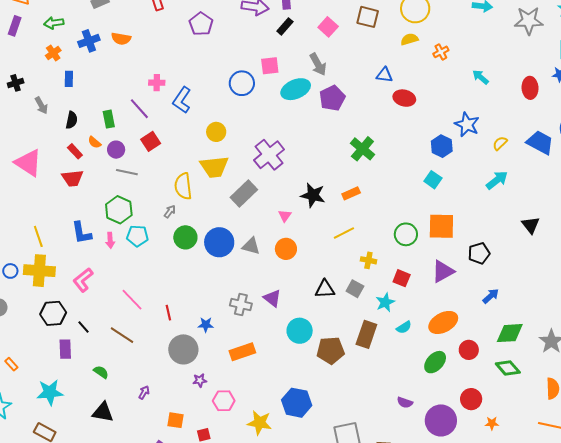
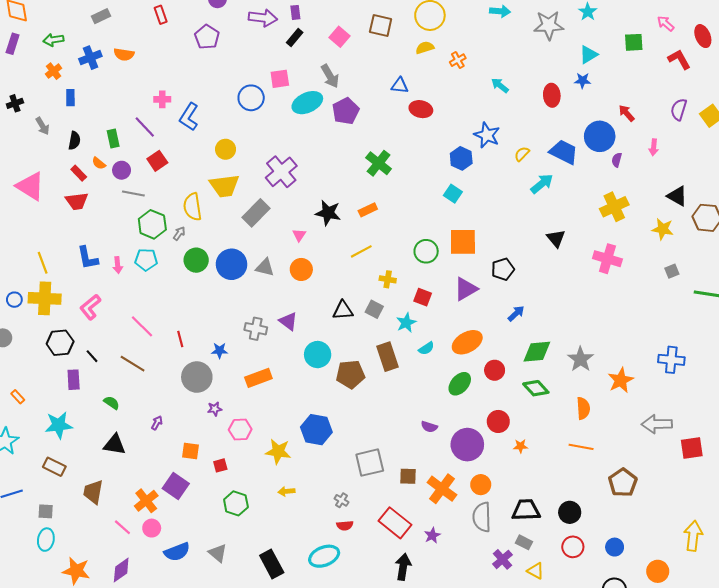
cyan arrow: (497, 180) -> (542, 184), moved
green hexagon: (119, 210) -> (152, 224), moved
brown rectangle: (366, 334) -> (387, 357), turned -36

